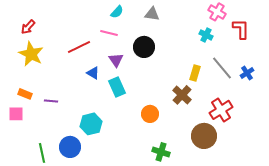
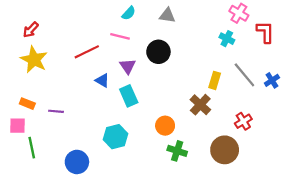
red cross: (221, 110) -> (243, 121), size x0.7
cyan hexagon: (91, 124) -> (115, 137), moved
green cross: (161, 152) -> (177, 151), moved
green line: (42, 153) -> (32, 148), moved

